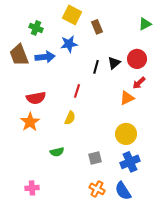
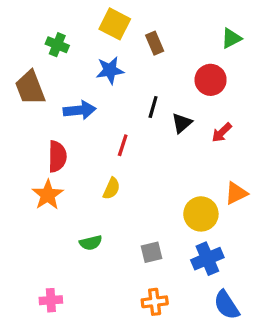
blue arrow: (45, 57) -> (80, 110), moved
red circle: (137, 59) -> (211, 80), moved
black triangle: (114, 63) -> (182, 123), moved
red semicircle: (36, 98) -> (57, 156), turned -78
orange triangle: (127, 98) -> (236, 193), moved
orange cross: (97, 189) -> (155, 302), turned -35
blue semicircle: (123, 191) -> (227, 305), moved

